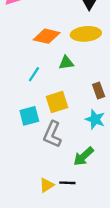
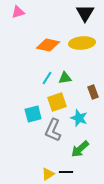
green triangle: (66, 63) -> (65, 78), moved
cyan line: (34, 74) -> (47, 78), moved
cyan star: (95, 119) -> (79, 118), moved

